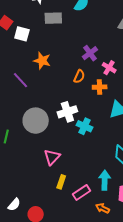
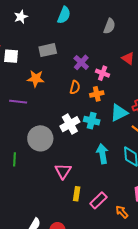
gray rectangle: (53, 18) -> (48, 50), moved
purple line: (20, 80) -> (18, 102), turned -30
cyan cross: (85, 126) -> (92, 121), moved
cyan arrow: (105, 180) -> (102, 154), moved
orange arrow: (103, 208) -> (122, 212), turned 32

